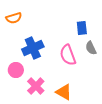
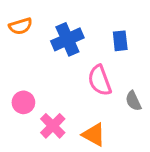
blue cross: (33, 48) -> (67, 39), moved
gray semicircle: (91, 48) -> (133, 101), moved

